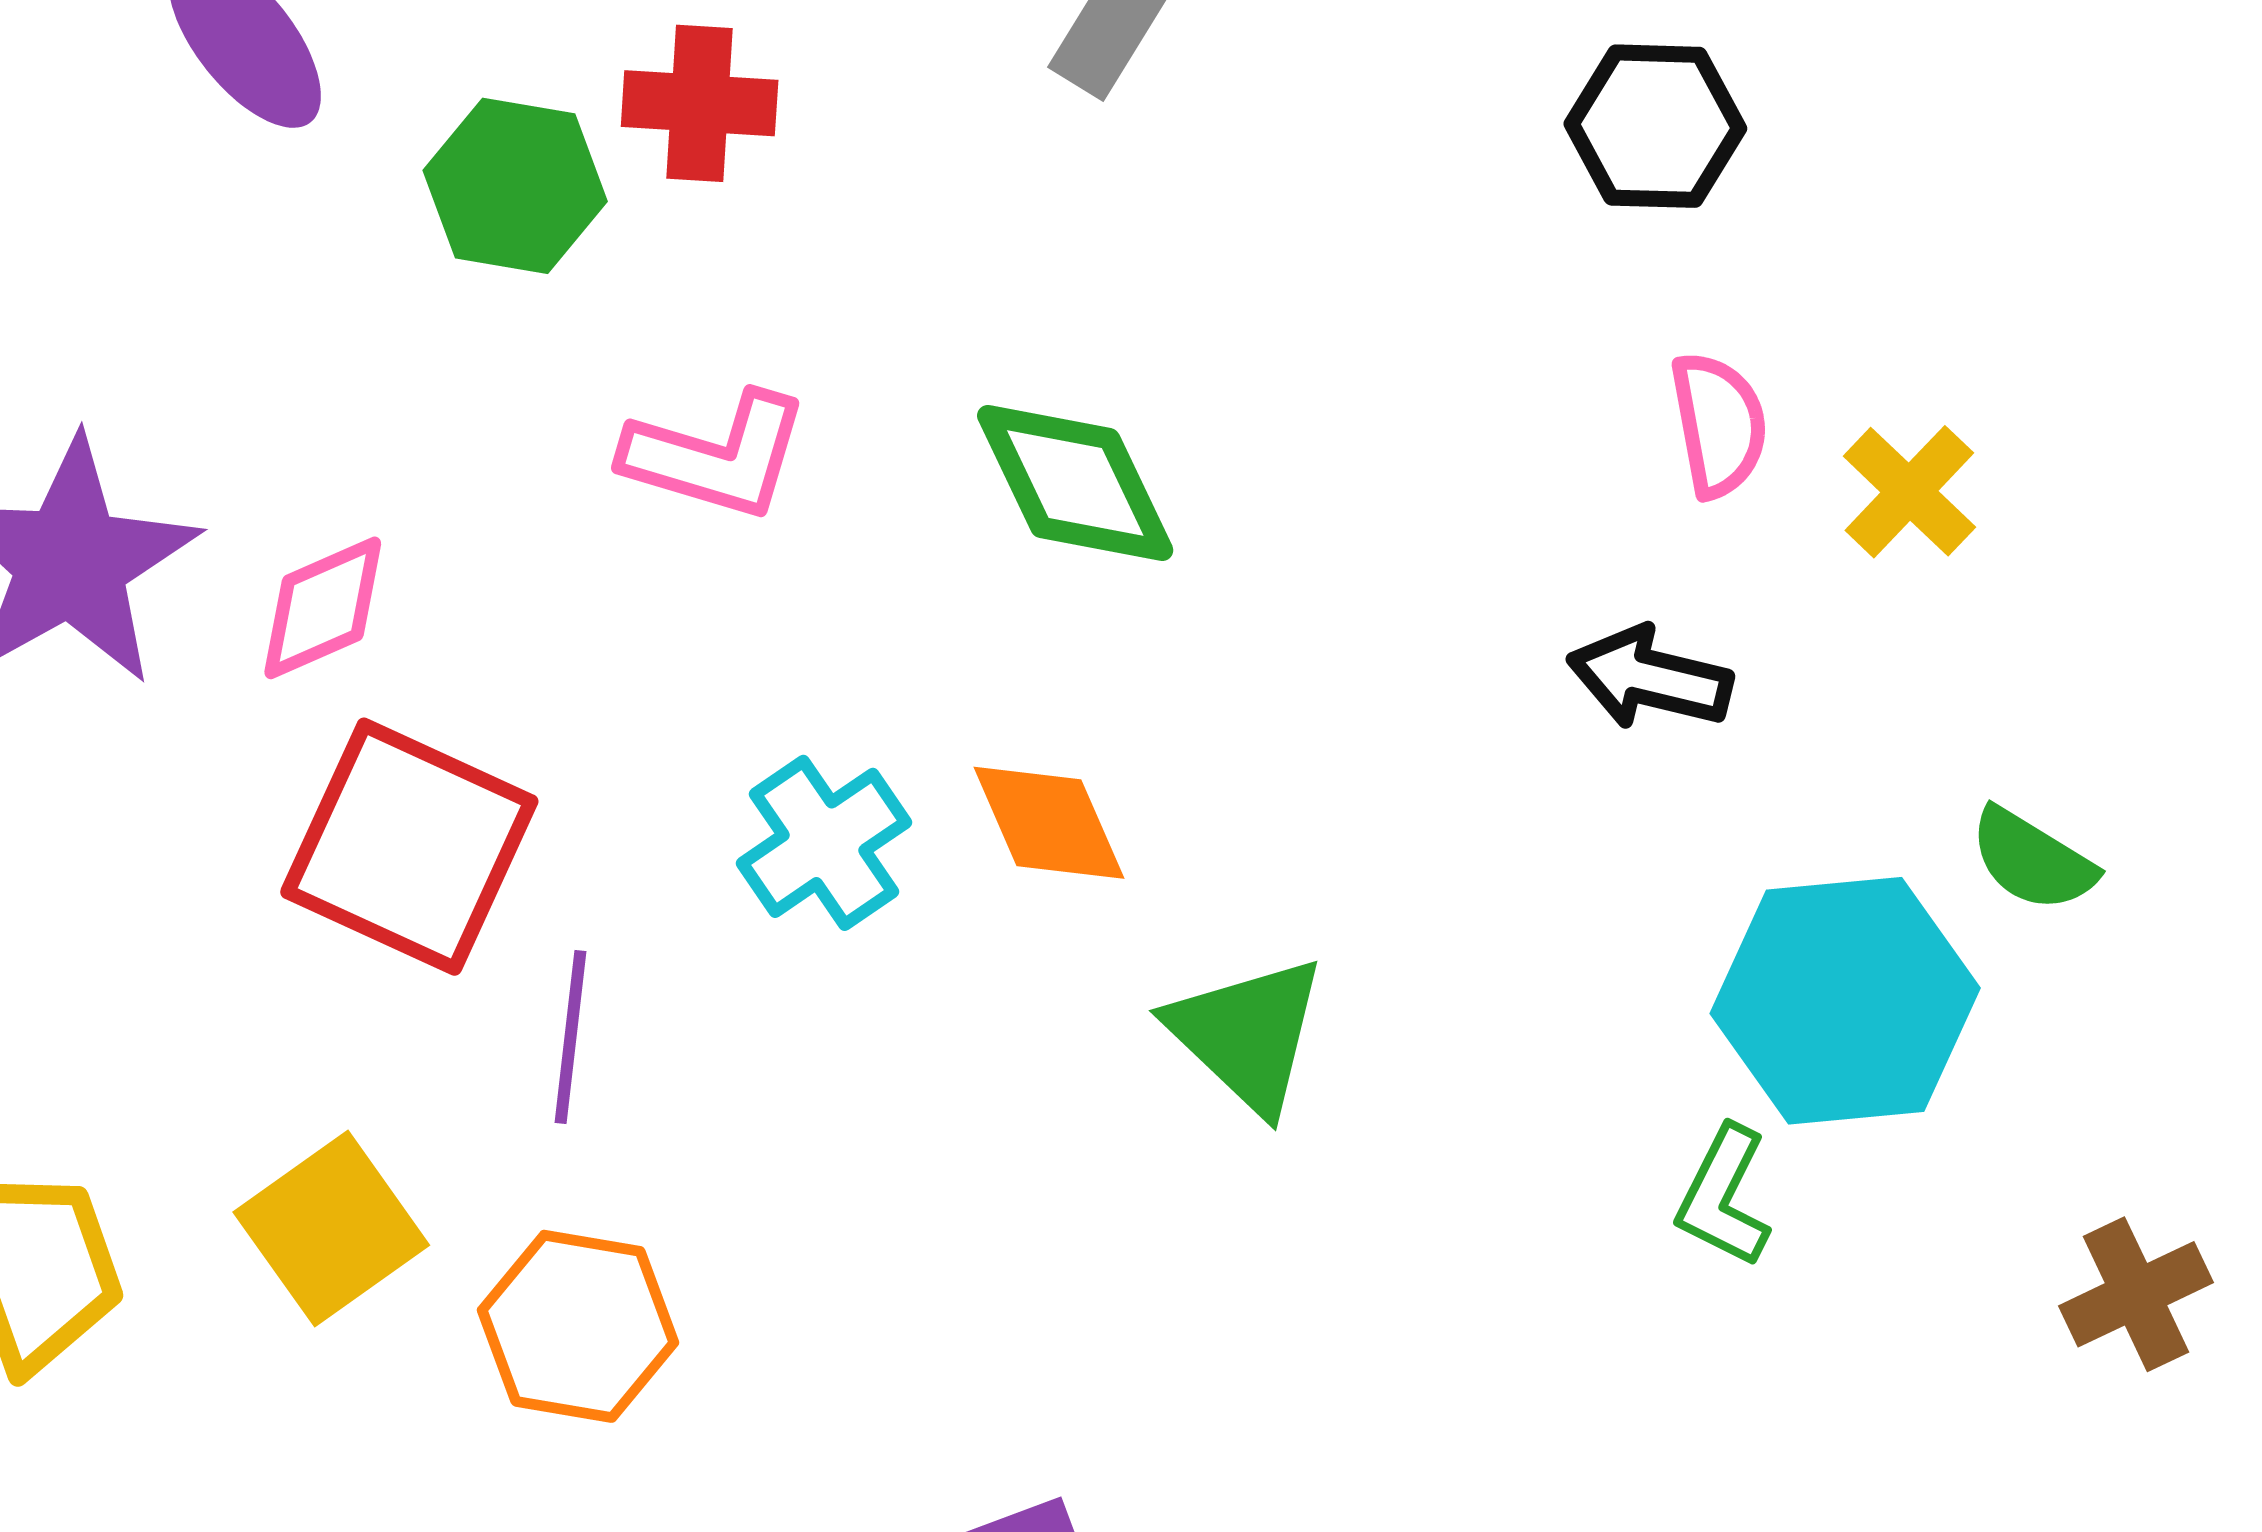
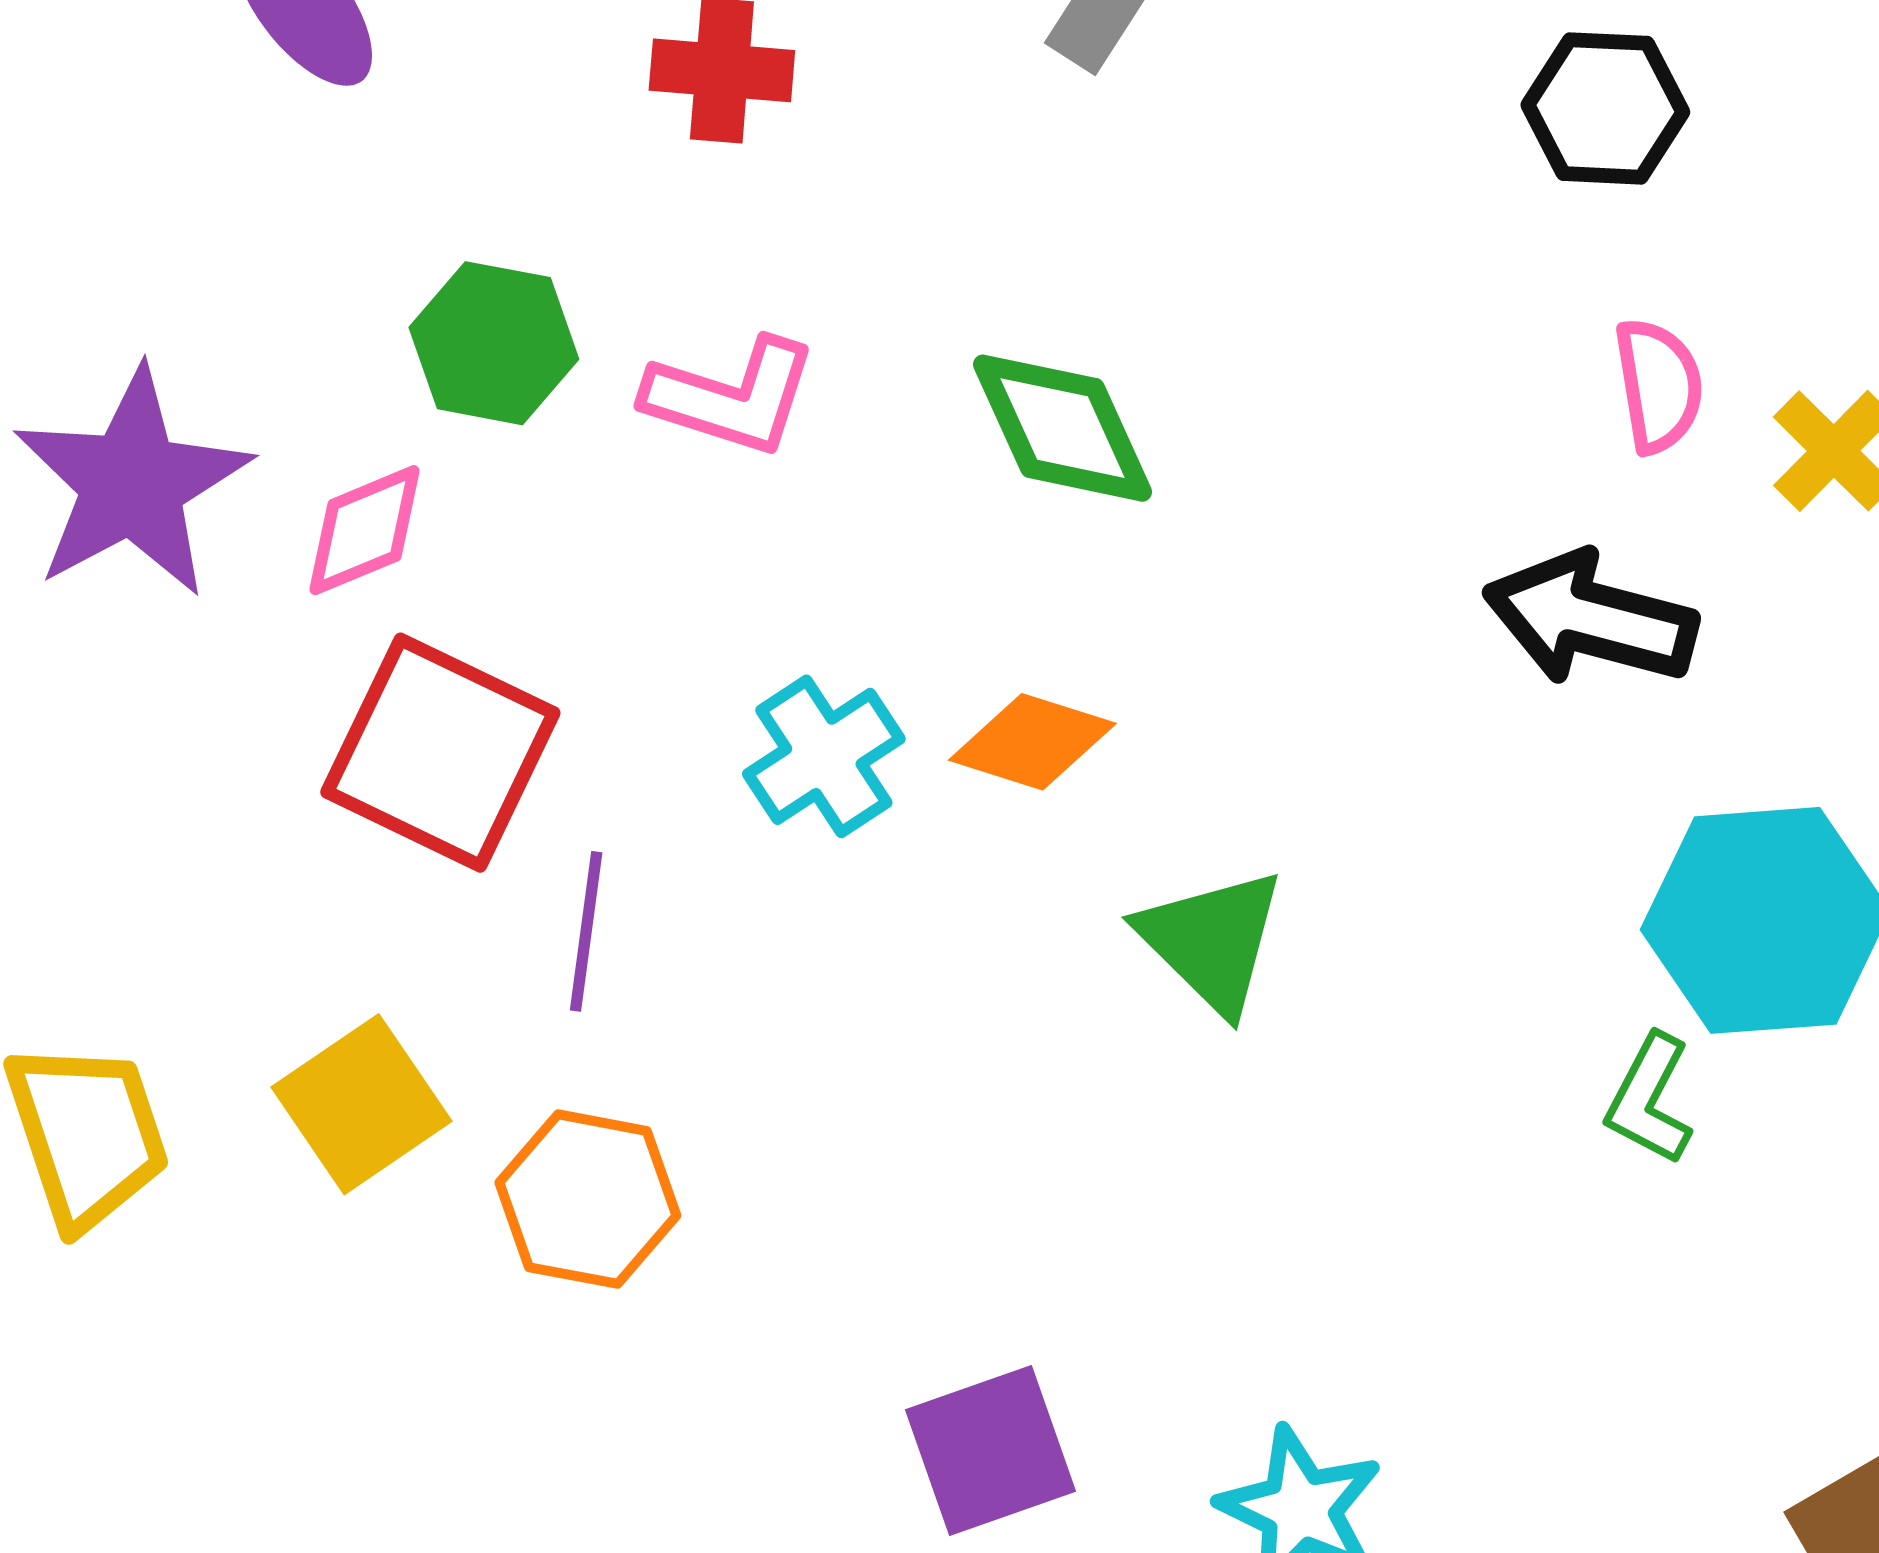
green hexagon: (515, 186) -> (494, 343), moved
black arrow: (1650, 678) -> (1590, 619), size x1.4
orange diamond: (1049, 823) -> (1032, 742), turned -50

